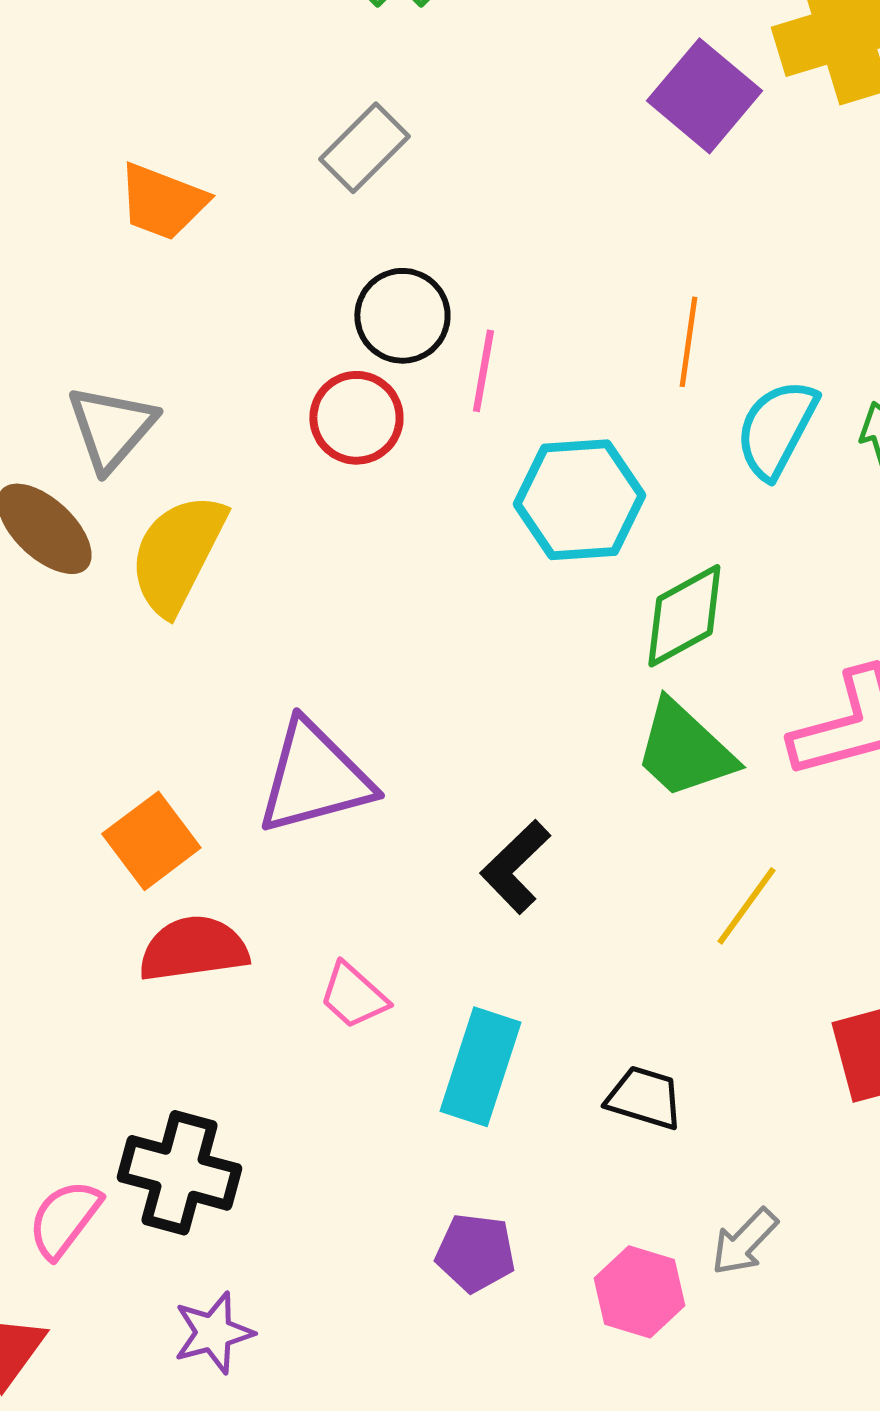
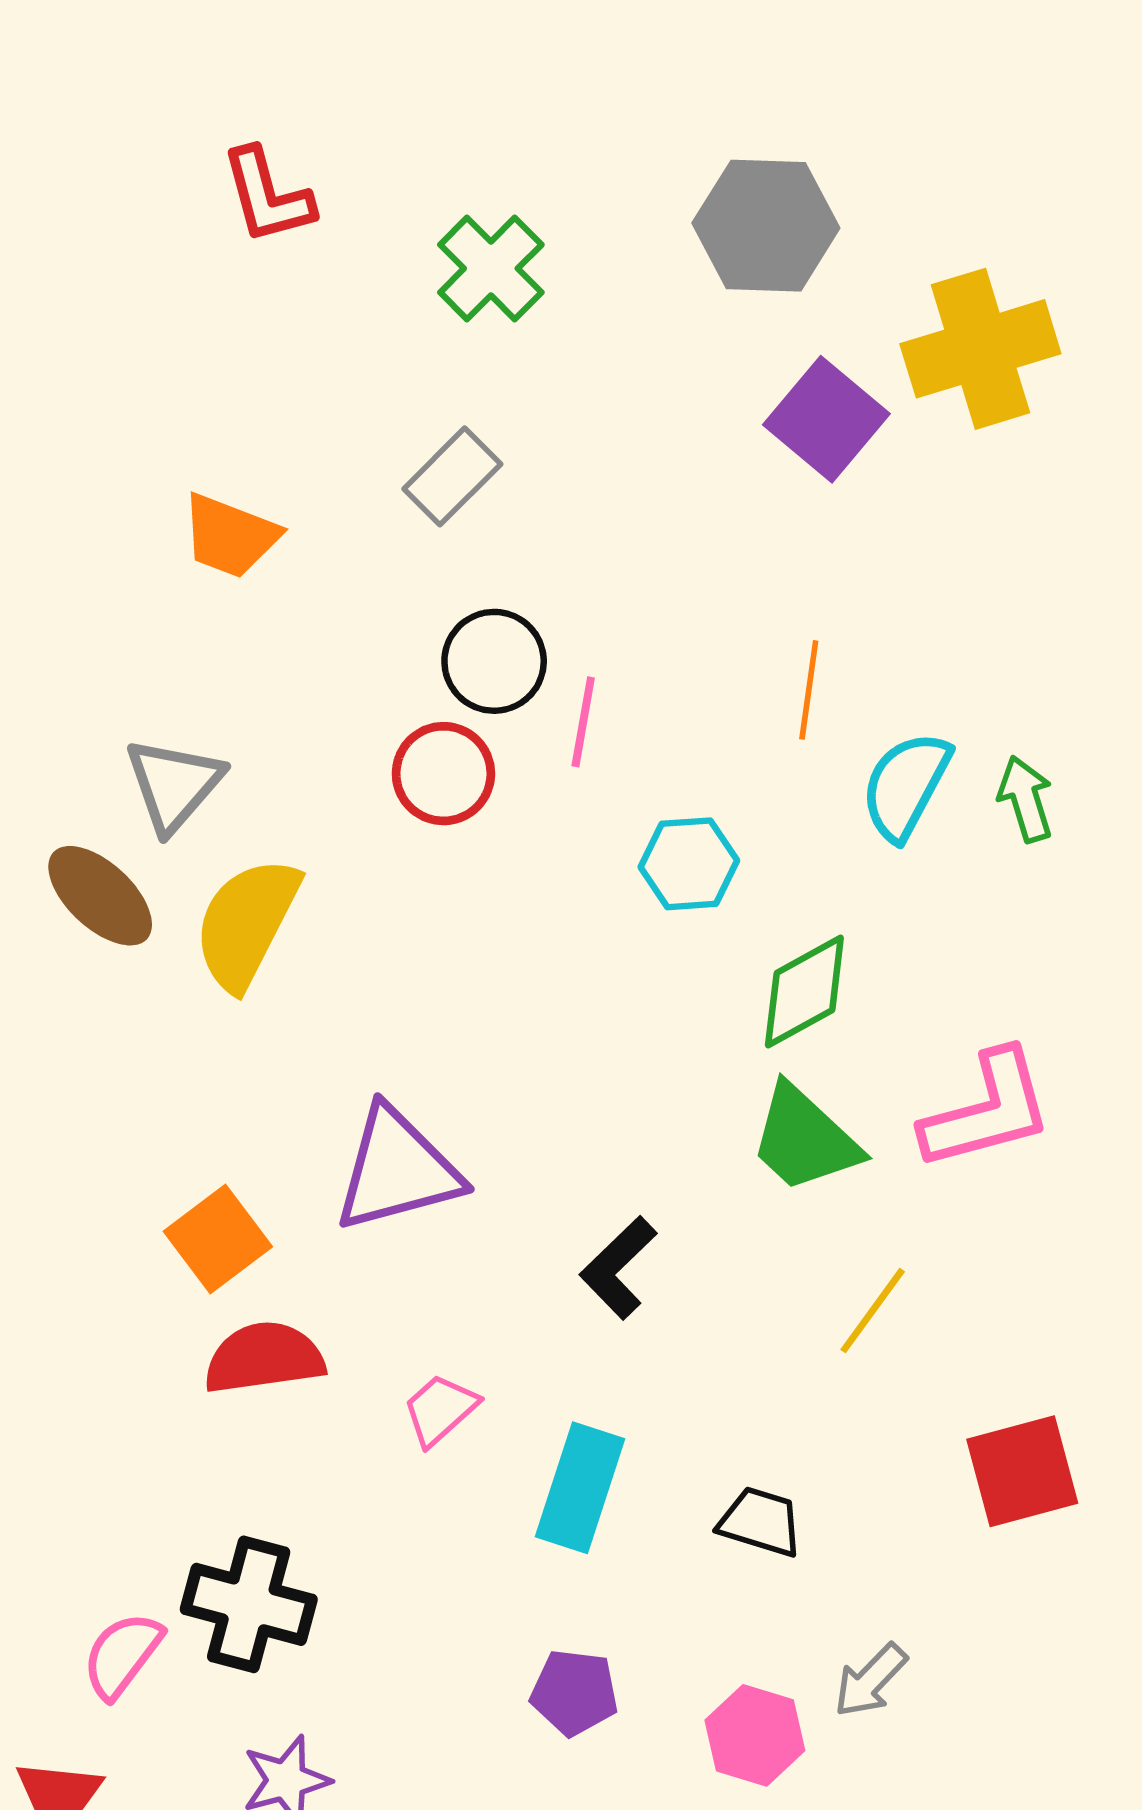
cyan hexagon: (579, 500) -> (689, 864), size x0.7
pink trapezoid: (353, 996) -> (440, 1410), turned 96

